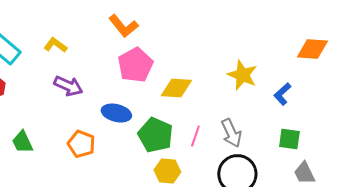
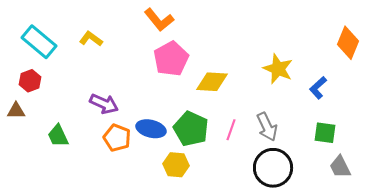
orange diamond: (312, 49) -> (348, 43), turned -72
purple arrow: (68, 86) -> (104, 104), moved
blue ellipse: (116, 113) -> (151, 129), moved
yellow hexagon: (167, 171) -> (176, 165), moved

